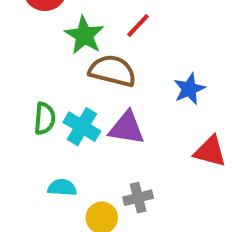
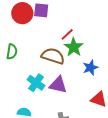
green star: (84, 35) -> (74, 47), moved
green semicircle: (45, 119) -> (12, 52), moved

